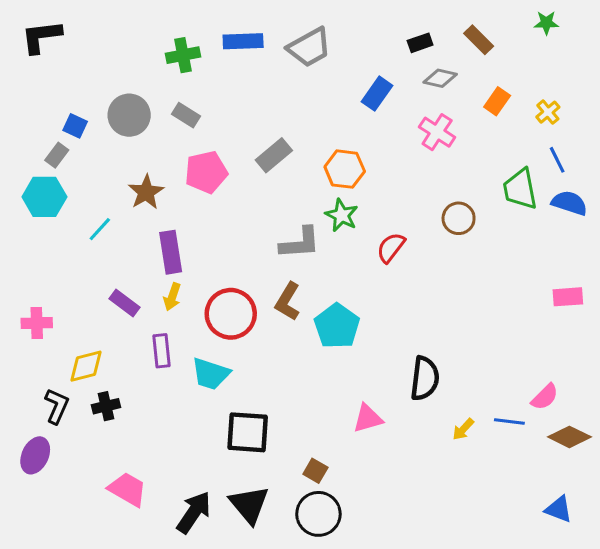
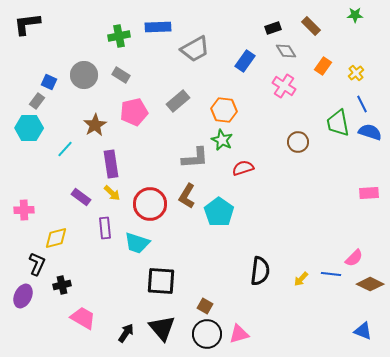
gray trapezoid: (309, 47) -> (195, 49), moved
gray diamond: (440, 78) -> (286, 51), turned 45
red semicircle: (391, 248) -> (243, 168), moved, turned 35
yellow arrow: (172, 297) -> (112, 193), turned -66
black semicircle: (425, 378) -> (260, 271), moved
black cross: (106, 406) -> (62, 285), moved
pink triangle: (368, 418) -> (239, 334), moved
black arrow: (194, 512) -> (126, 333), size x0.7

